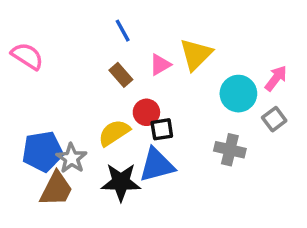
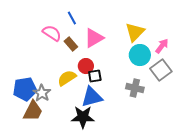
yellow triangle: (196, 54) -> (135, 32), moved
pink semicircle: (27, 56) -> (52, 33), moved
pink triangle: (160, 65) -> (94, 38), size x1.5
gray square: (274, 119) -> (161, 70), size x1.5
black star: (121, 182) -> (83, 117), moved

